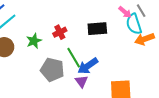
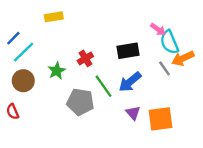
gray line: (141, 11) -> (164, 68), moved
blue arrow: (88, 66) -> (130, 82), moved
purple triangle: (81, 81) -> (133, 113), moved

